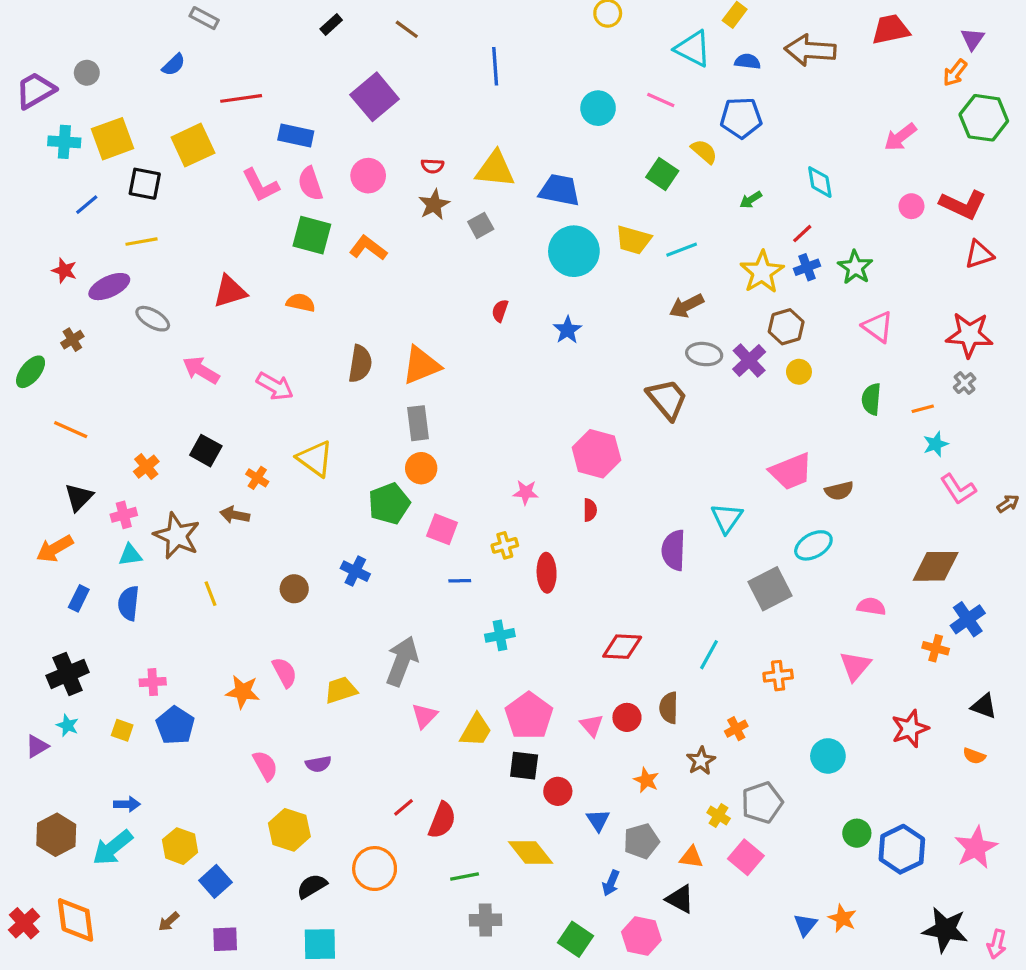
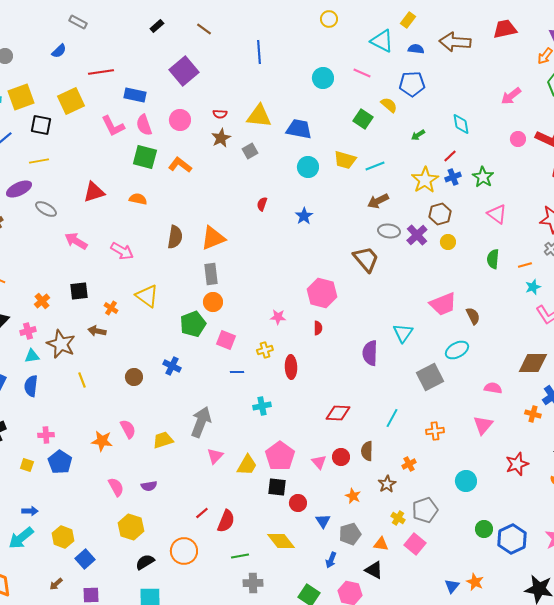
cyan circle: (574, 251) -> (308, 167), size x0.7
black square: (206, 451) -> (79, 291), turned -36
brown semicircle: (839, 491) -> (473, 316), turned -102

